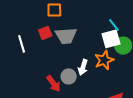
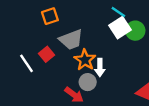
red square: (45, 33) -> (46, 54), moved
orange star: (104, 60) -> (85, 60), moved

